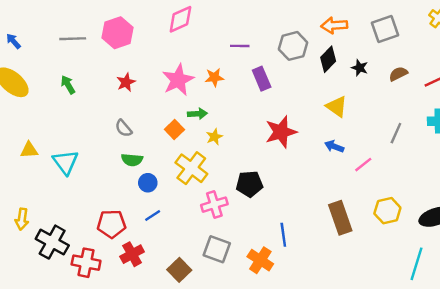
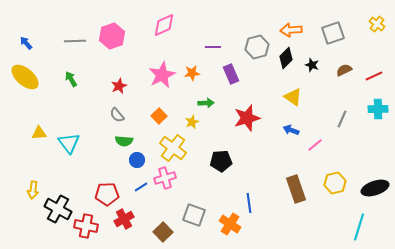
red star: (126, 82) -> (119, 86), moved
green arrow: (197, 114) -> (206, 103), moved
pink cross: (214, 205) -> (165, 178), moved

